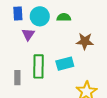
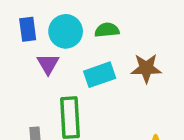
cyan rectangle: (65, 64) -> (100, 75), moved

